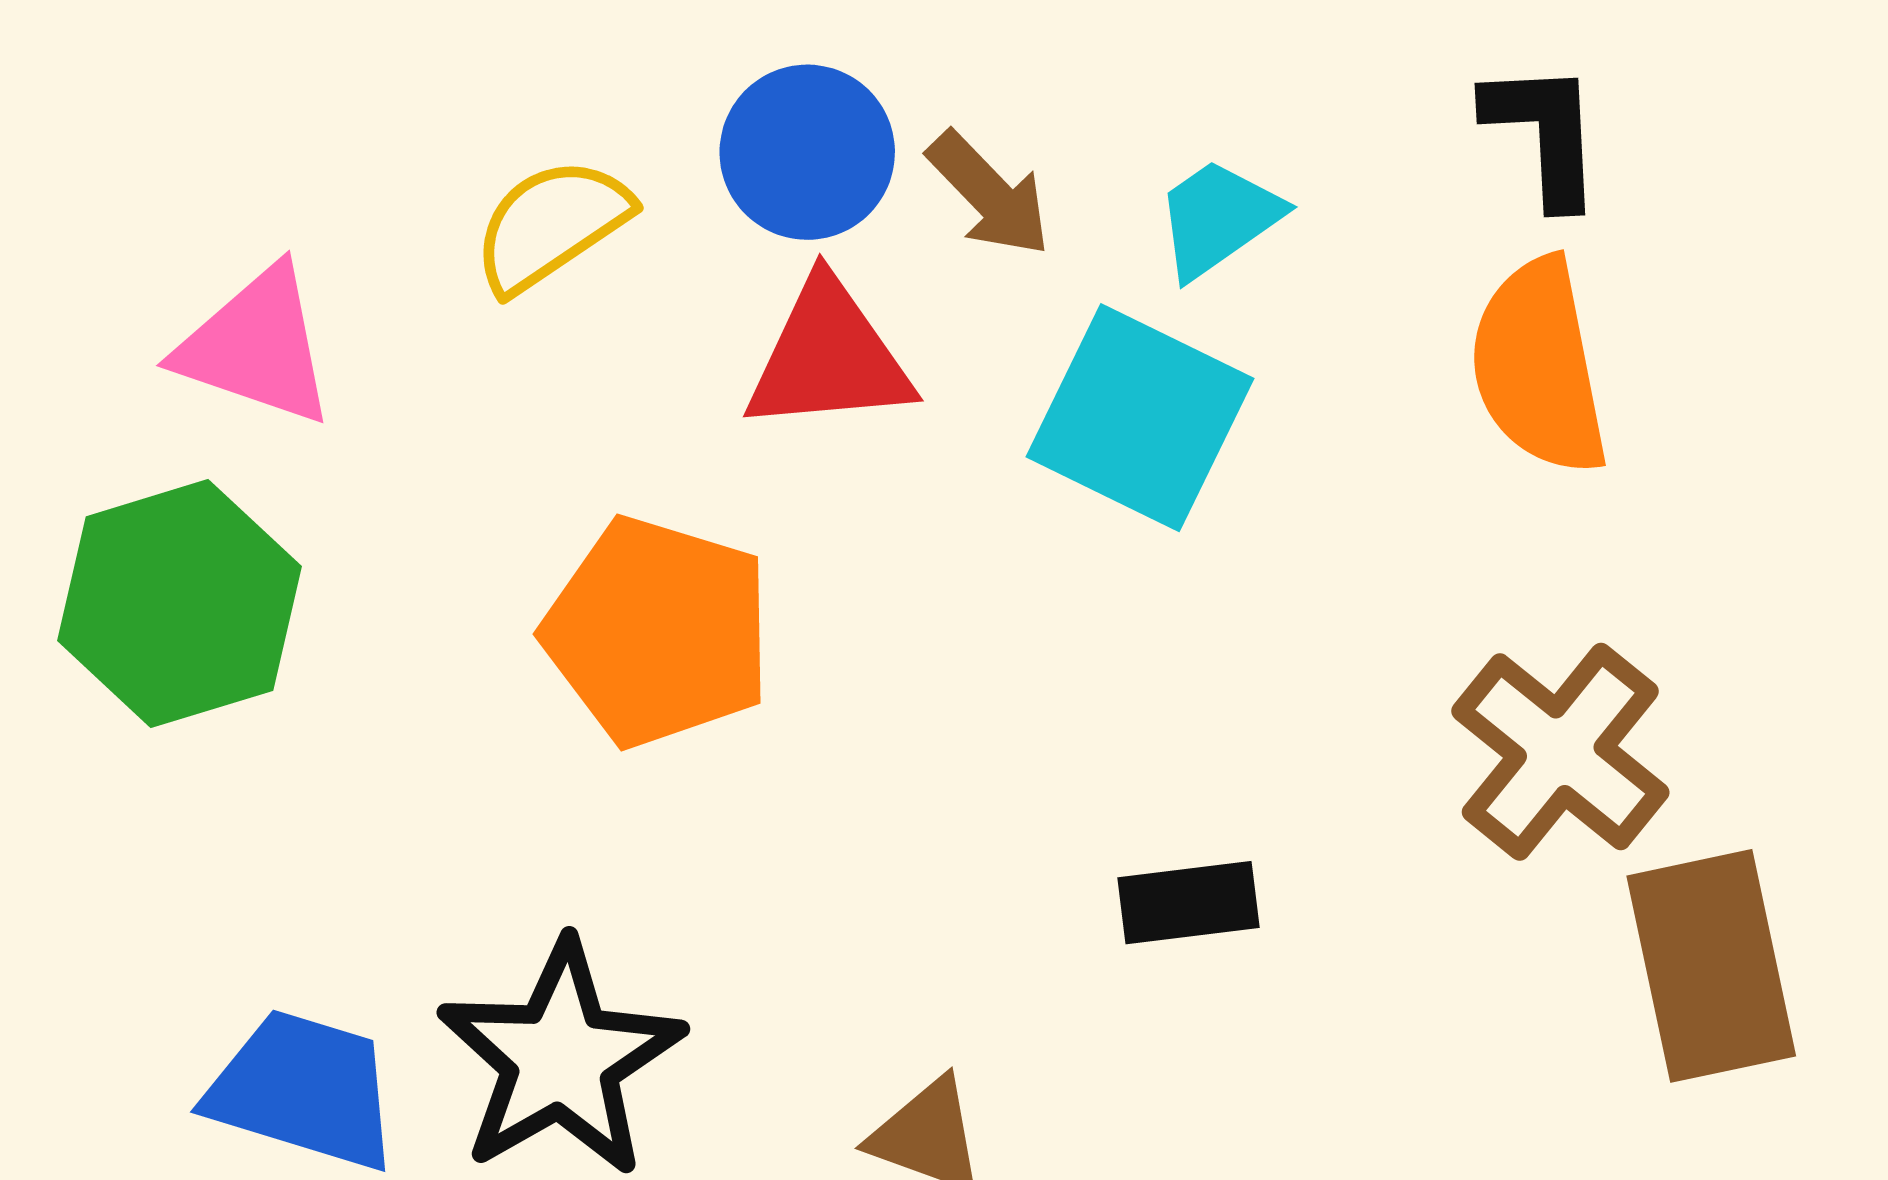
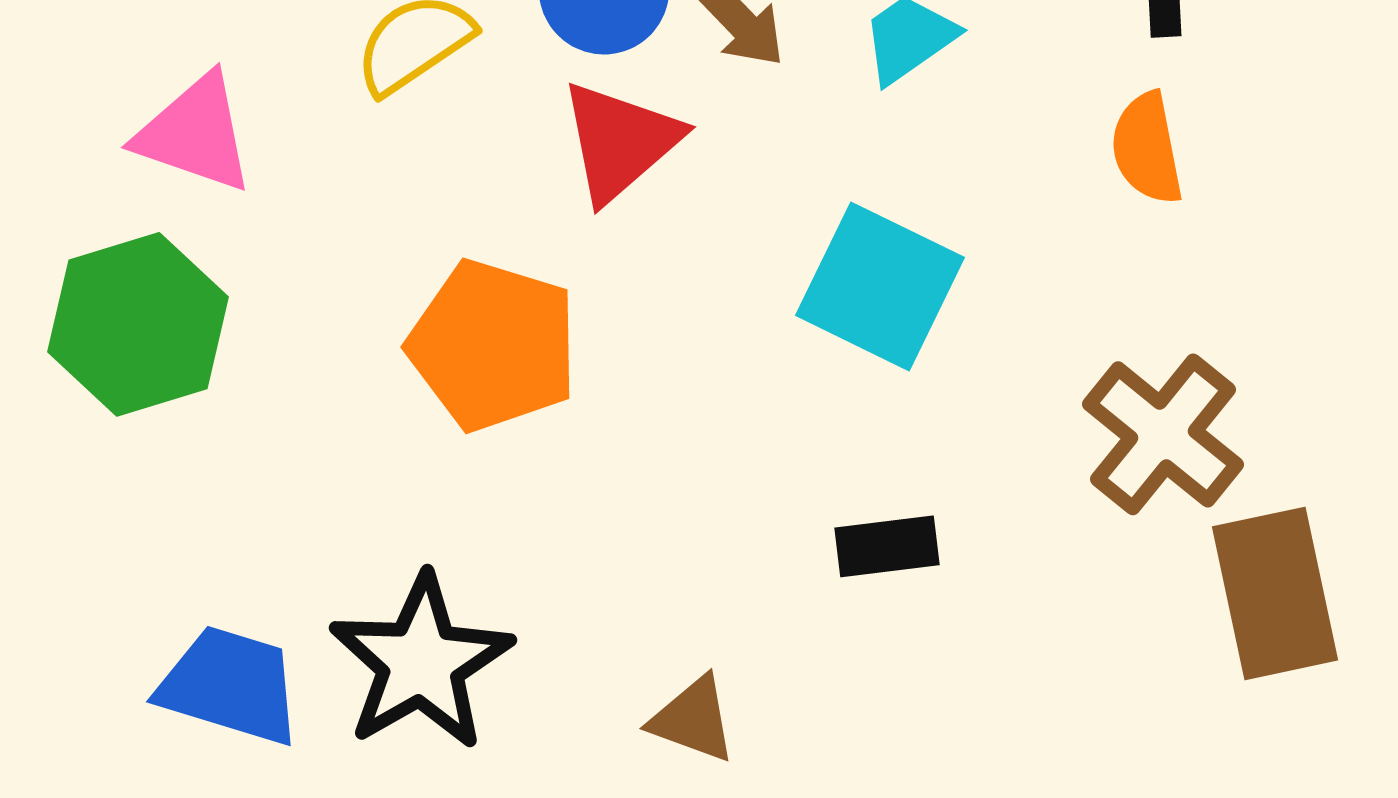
red triangle: (829, 357) -> (620, 141), turned -36
orange semicircle: (1539, 366) -> (1147, 148), size x0.7
cyan square: (1140, 418) -> (880, 286), moved

